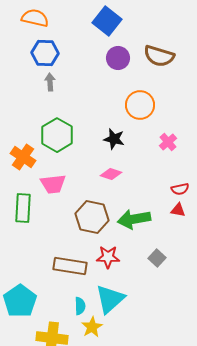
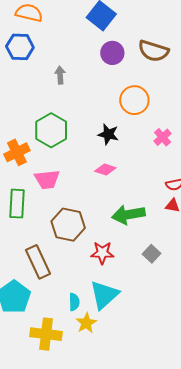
blue hexagon: (45, 53) -> (20, 47), moved
gray arrow: (50, 82) -> (60, 75), moved
orange cross: (23, 157) -> (17, 152), turned 30
brown hexagon: (92, 217) -> (68, 225), moved
brown rectangle: (70, 266) -> (38, 262), moved, turned 56

